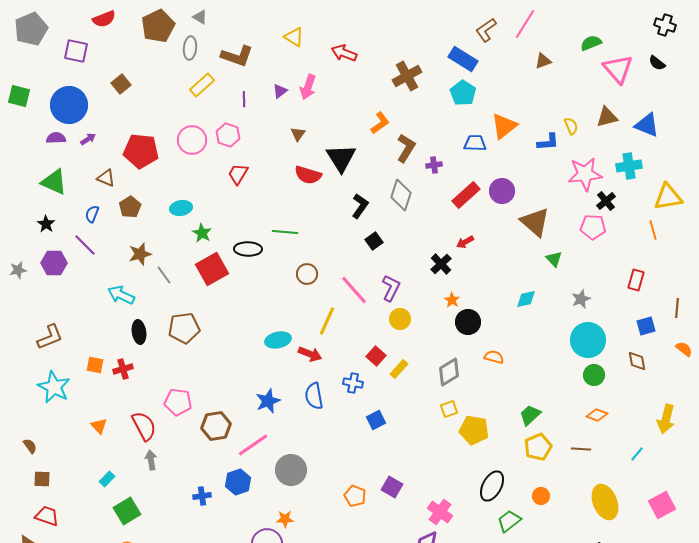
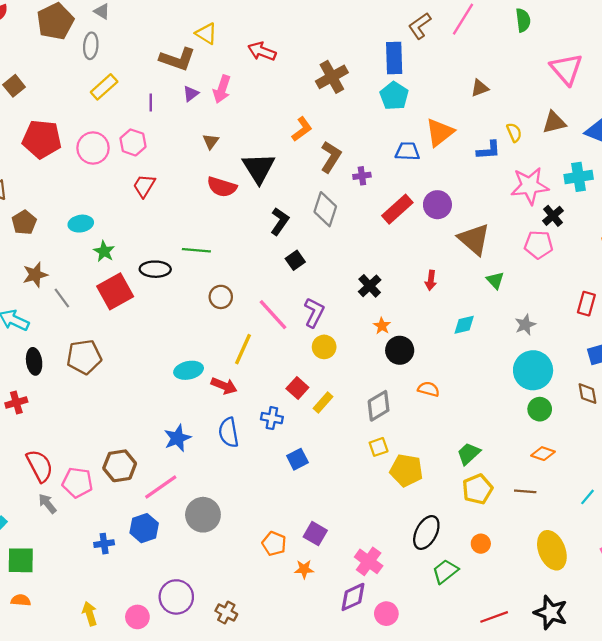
green semicircle: (591, 43) -> (523, 20), moved, turned 105
brown L-shape: (237, 56) -> (177, 59), moved
blue rectangle: (463, 59) -> (394, 58), turned 56
brown triangle: (543, 61) -> (480, 88), moved
red pentagon: (141, 151) -> (42, 139), moved
red arrow: (465, 242) -> (431, 280), moved, turned -54
pink pentagon: (178, 402) -> (77, 482), moved
gray arrow: (151, 460) -> (47, 504), turned -30
green square: (127, 511) -> (21, 560), turned 32
orange star: (285, 519) -> (304, 569), moved

